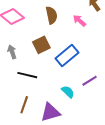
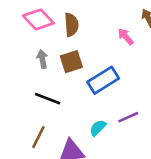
brown semicircle: (51, 15) -> (71, 25), moved
gray arrow: (12, 52) -> (42, 59), moved
cyan semicircle: (68, 92) -> (98, 128), turned -96

